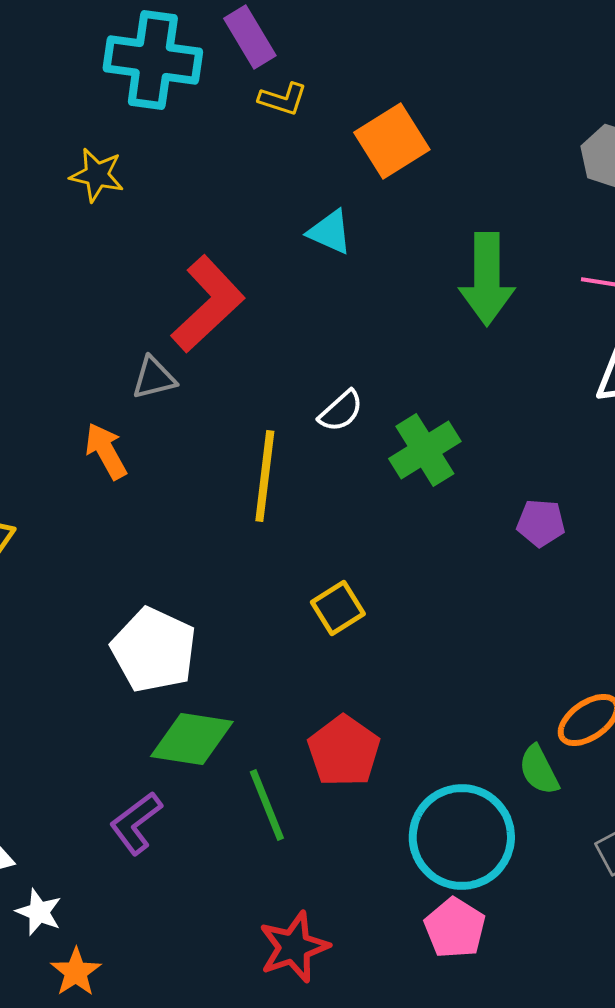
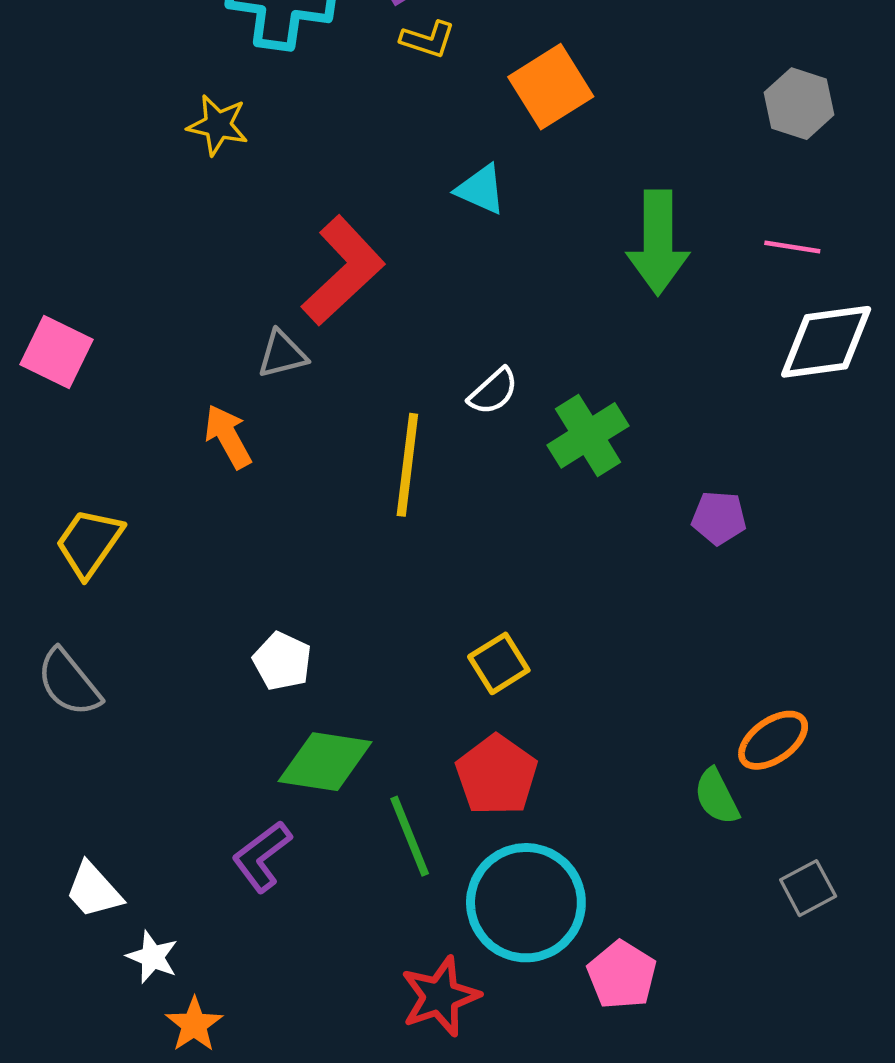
yellow square: (338, 608) -> (499, 663), moved
white pentagon: (154, 650) -> (282, 661), size x0.6
cyan circle: (462, 837) -> (526, 903), moved

